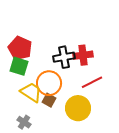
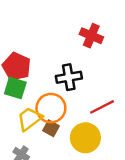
red cross: (83, 55) -> (91, 36), moved, turned 30
yellow trapezoid: (31, 92) -> (30, 119), turned -70

